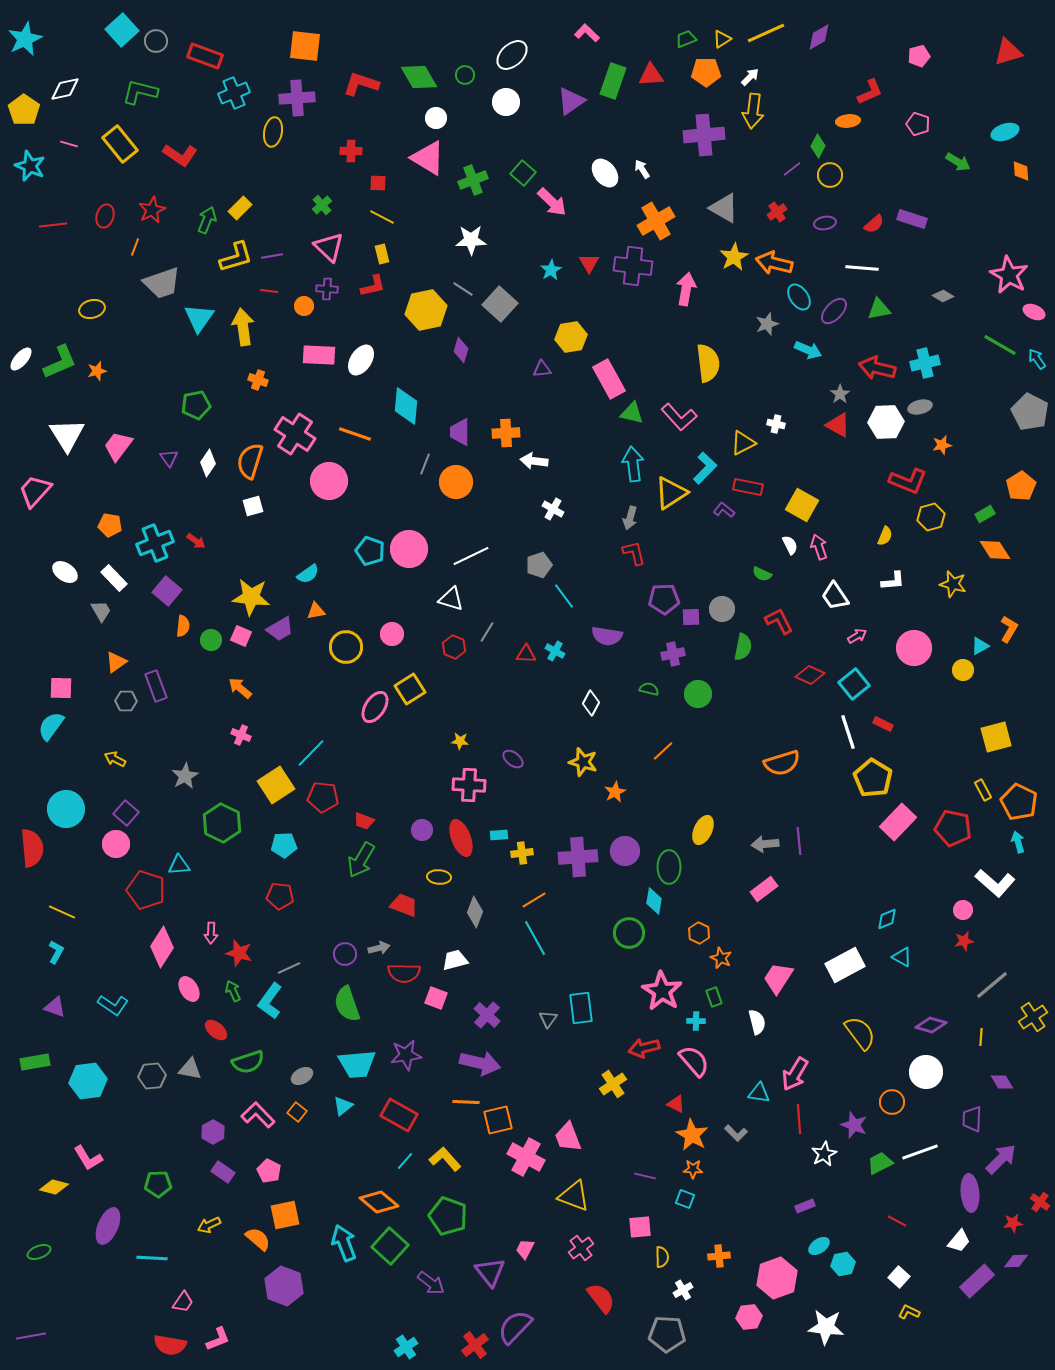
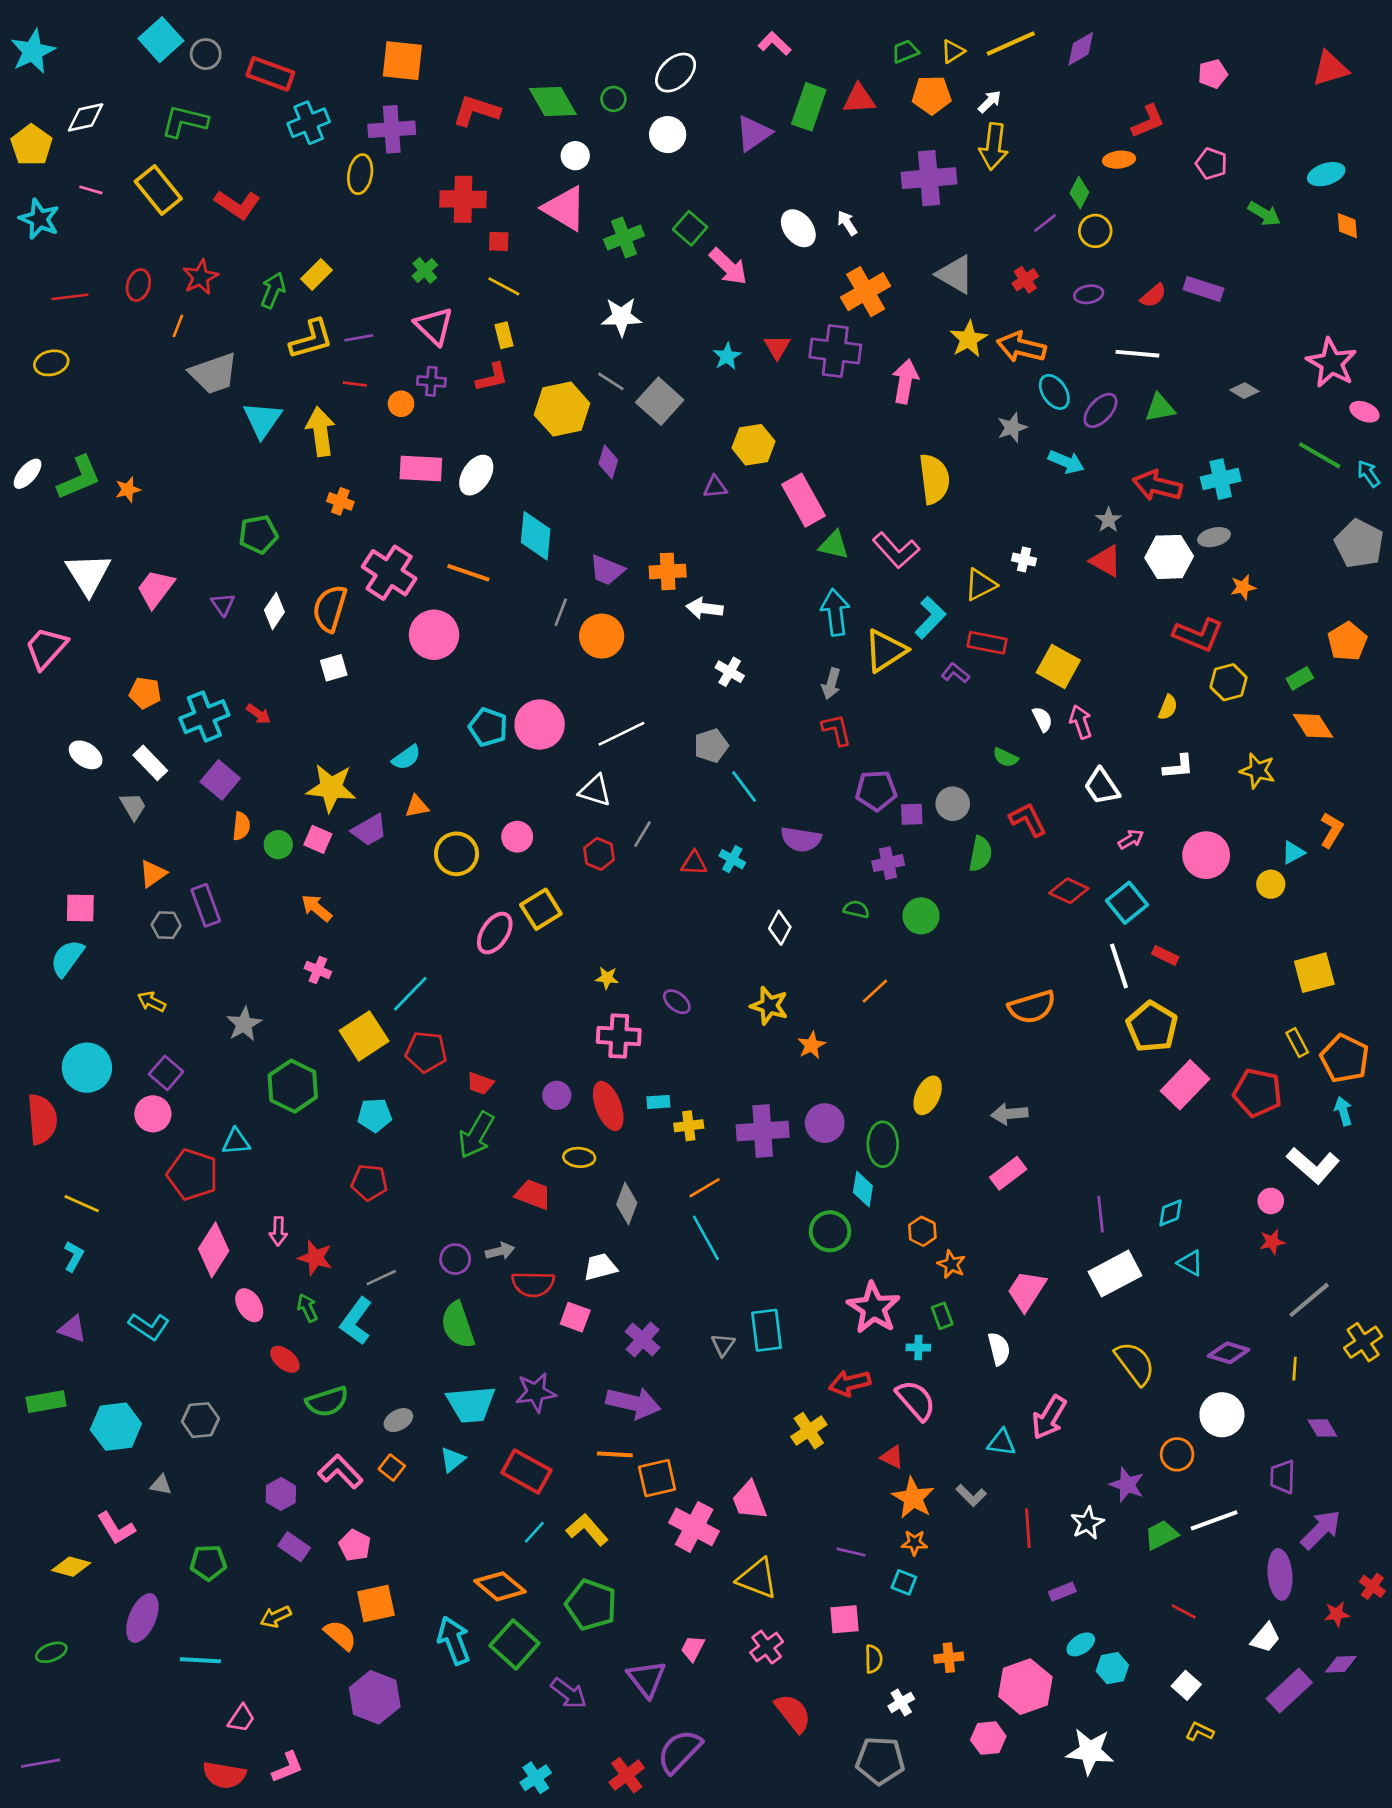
red cross: (351, 151) -> (463, 199), size x1.6
yellow ellipse: (92, 309) -> (51, 363), moved
purple trapezoid: (460, 432) -> (607, 570), turned -68
purple line: (799, 841) -> (1101, 1214), moved
gray triangle: (190, 1069) -> (161, 1485), moved, size x0.7
red line: (799, 1119) -> (1028, 1528), moved

